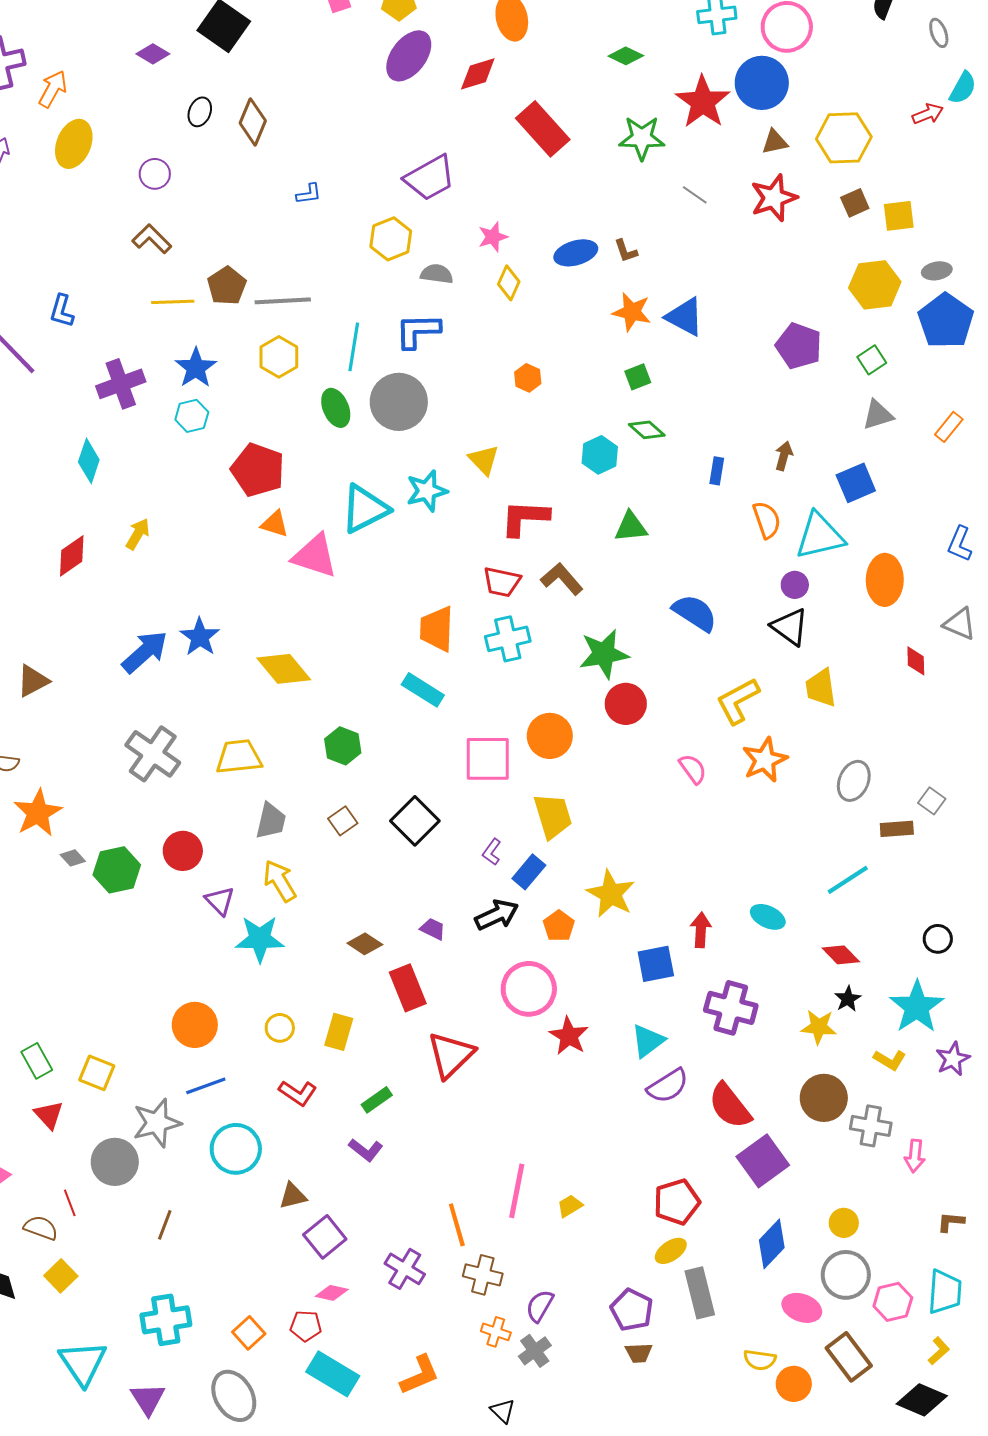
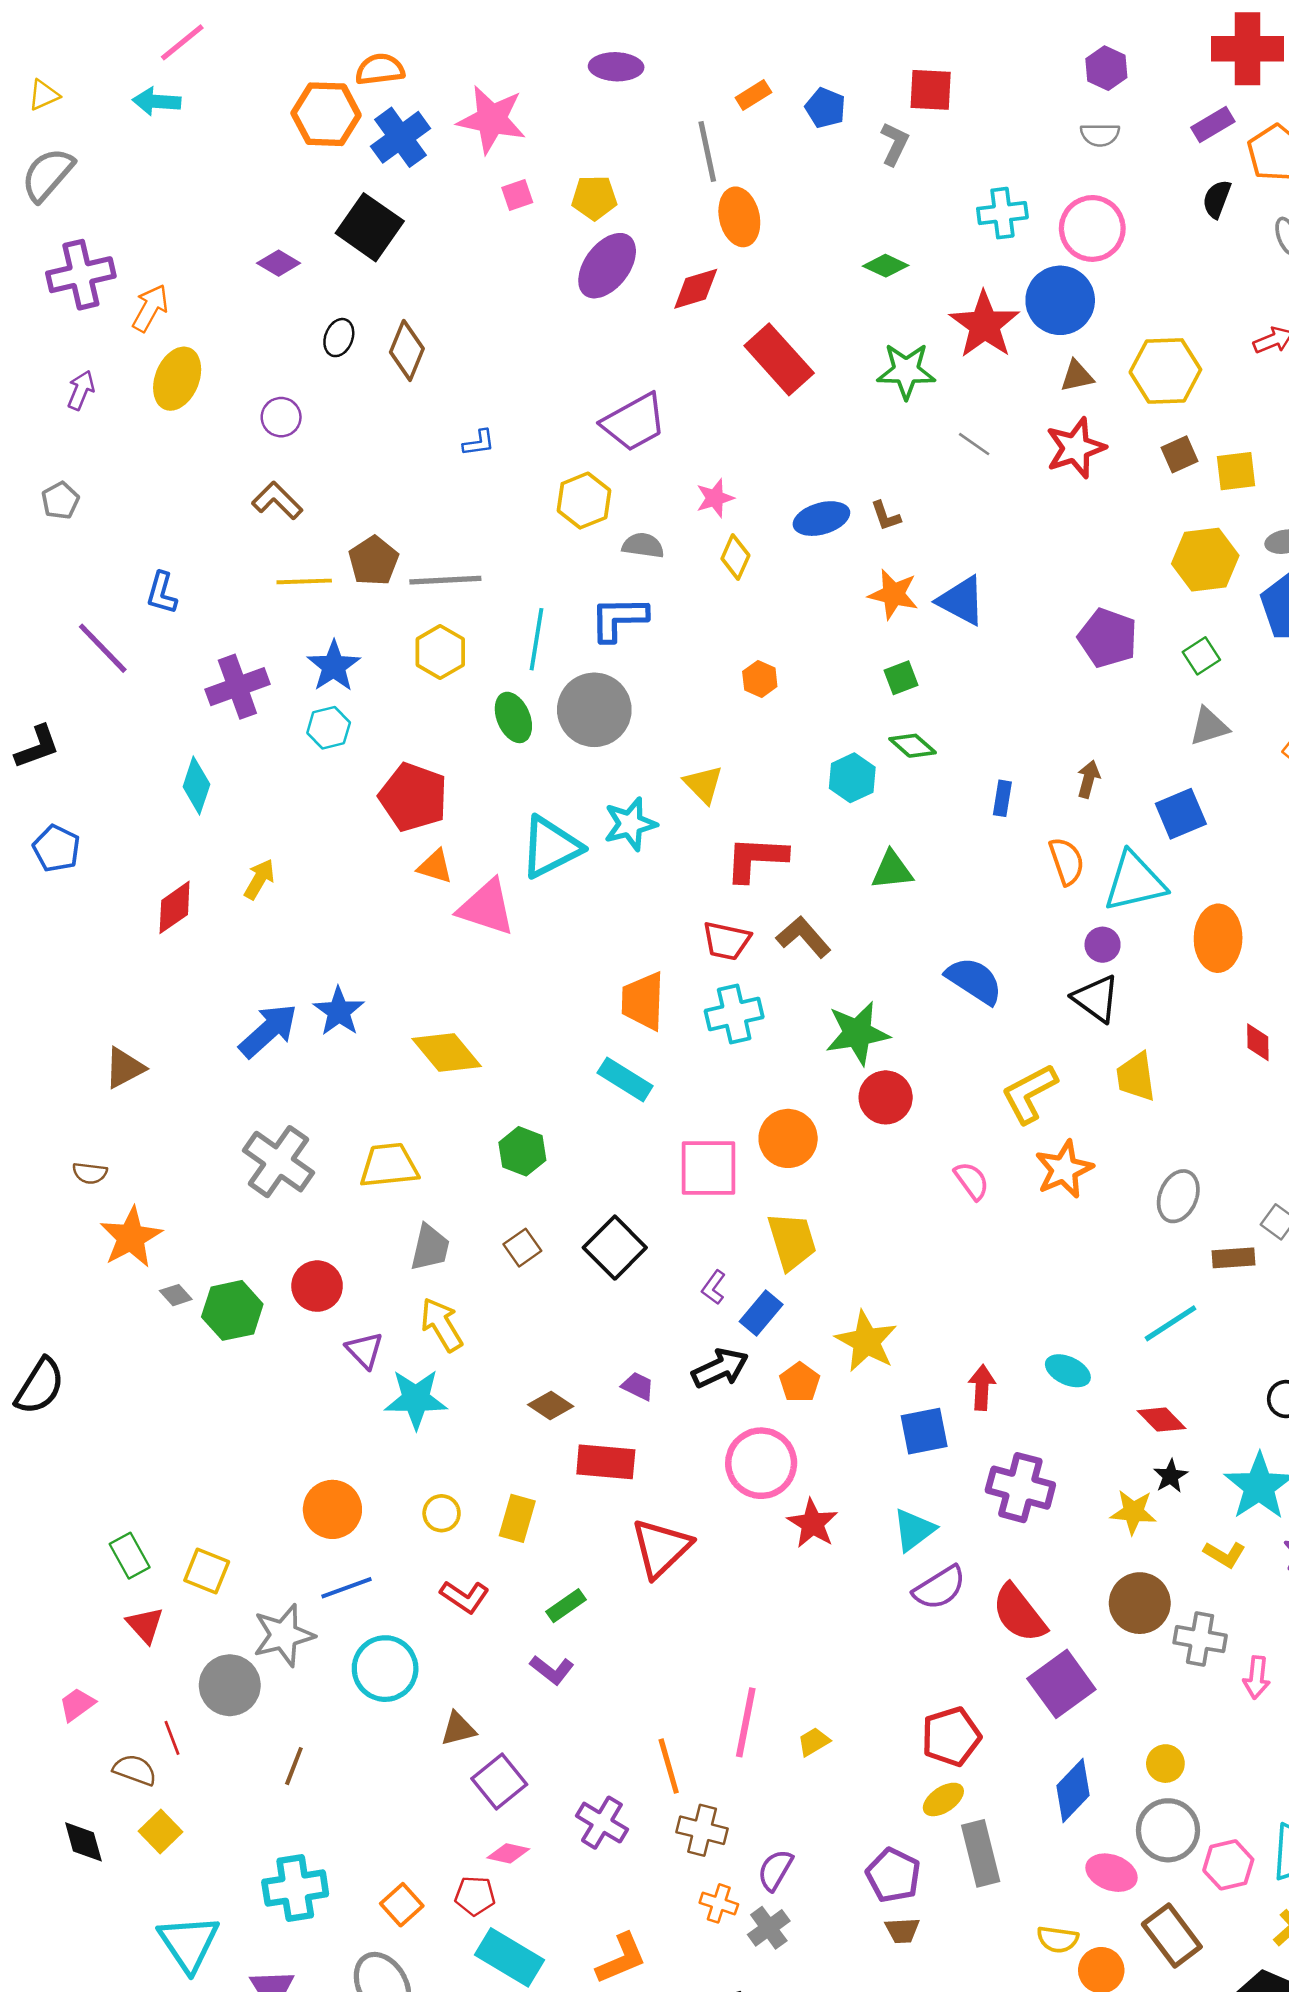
red rectangle: (408, 988) -> (606, 1462), turned -63

